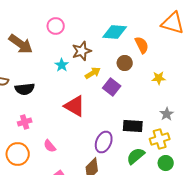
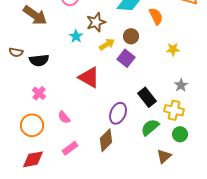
brown circle: (125, 63) -> (131, 36), moved
pink cross: (25, 122) -> (39, 93), turned -32
black rectangle: (133, 126) -> (147, 97), turned 48
yellow cross: (160, 139) -> (174, 110), turned 30

